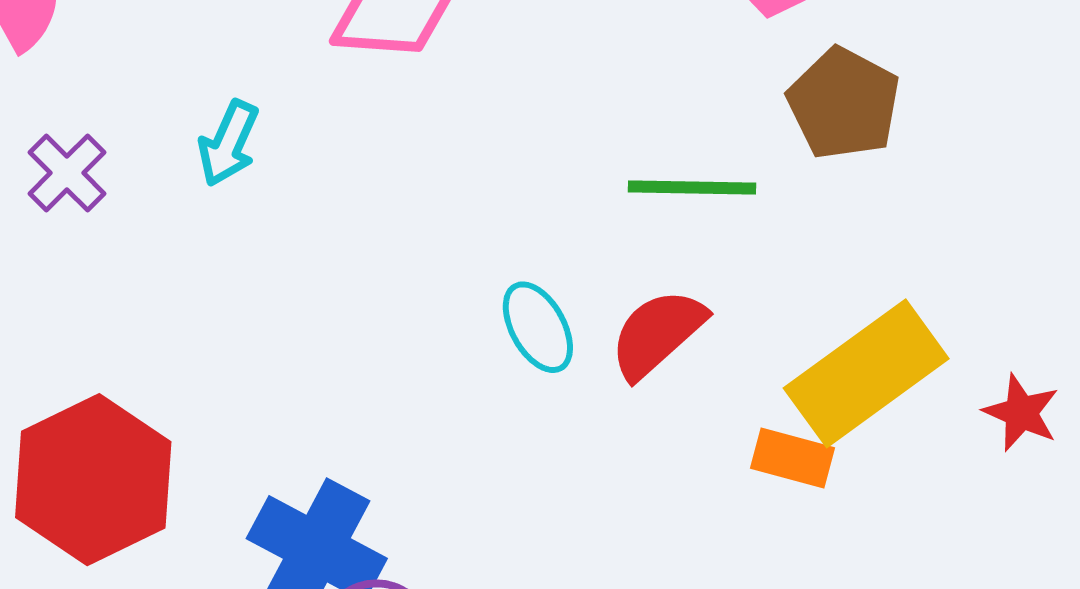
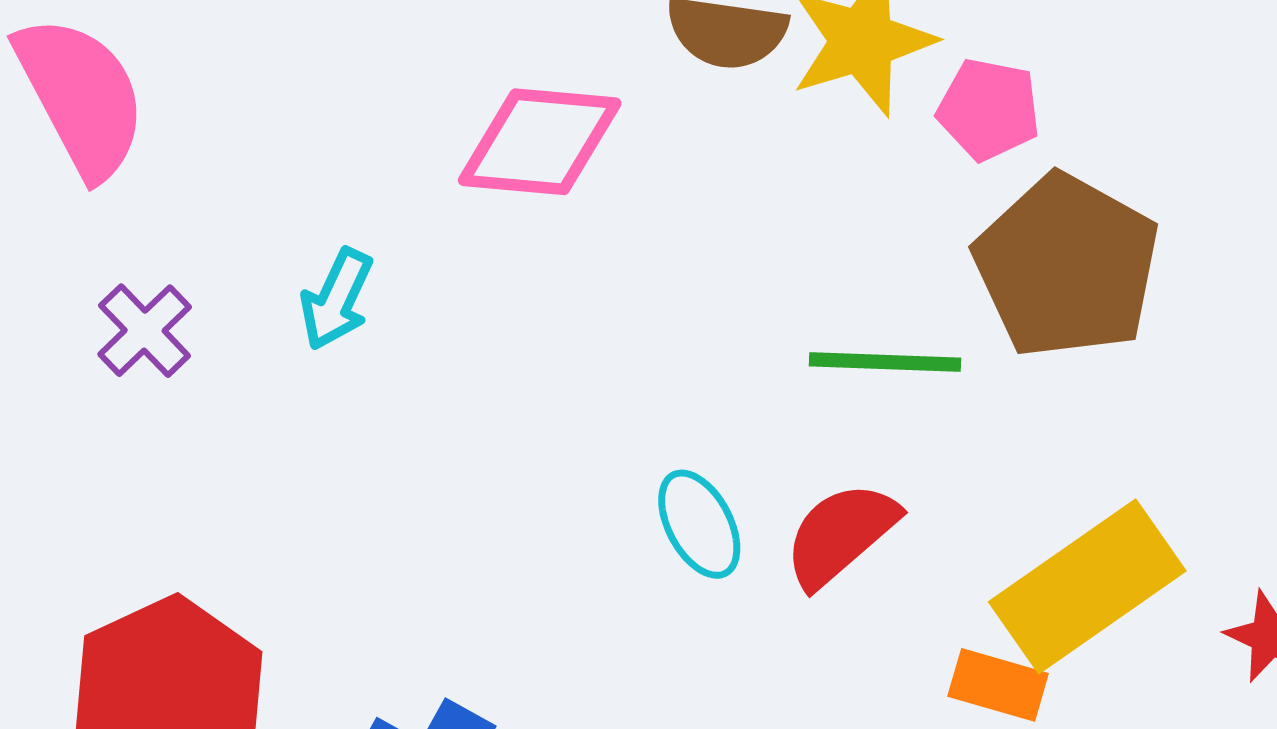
brown pentagon: (844, 104) -> (1067, 266), size x1.4

